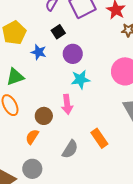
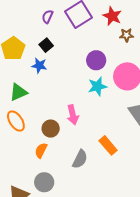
black square: (58, 32) -> (46, 45), moved
purple circle: (73, 54) -> (96, 60), moved
cyan star: (80, 79) -> (97, 86), moved

